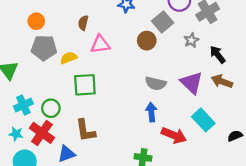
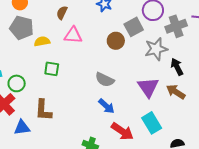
gray star: (191, 40) -> (156, 49), size x1.6
gray semicircle: (156, 83) -> (105, 80), moved
green square: (85, 85) -> (52, 69), size x0.7
blue arrow: (151, 112) -> (106, 106), turned 126

